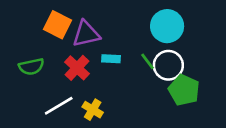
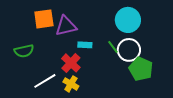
orange square: (57, 25) -> (44, 19), turned -35
red cross: (77, 68) -> (71, 63), moved

